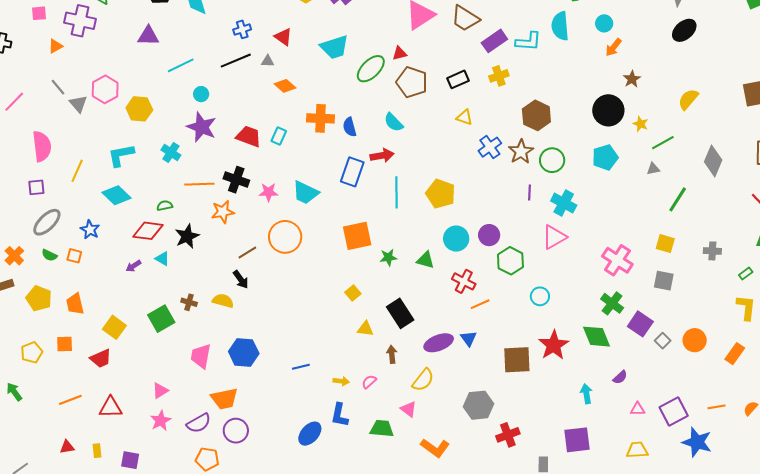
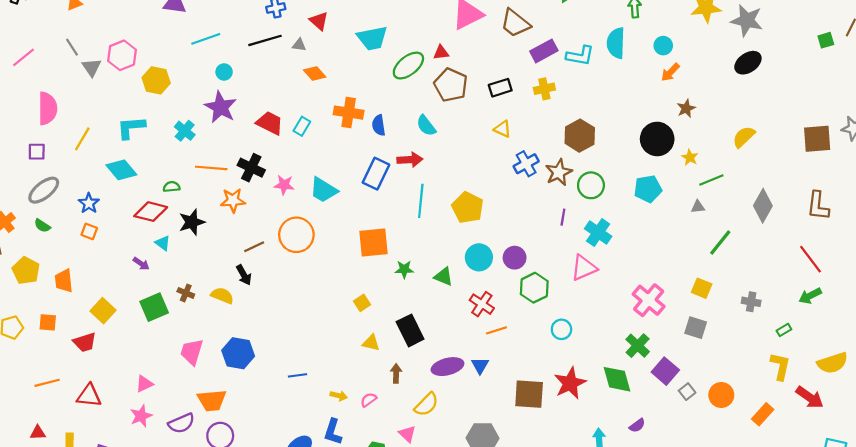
orange square: (74, 256) -> (89, 231), moved
purple arrow: (134, 266) -> (141, 264), moved, turned -119

